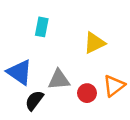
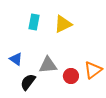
yellow triangle: (94, 43) -> (63, 24), moved
blue triangle: (20, 72) -> (16, 59), size x0.6

